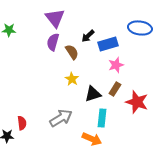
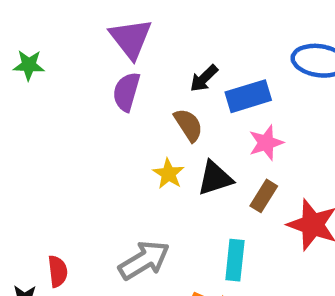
brown semicircle: (72, 52) -> (188, 125), moved
black triangle: (93, 94) -> (215, 178), moved

